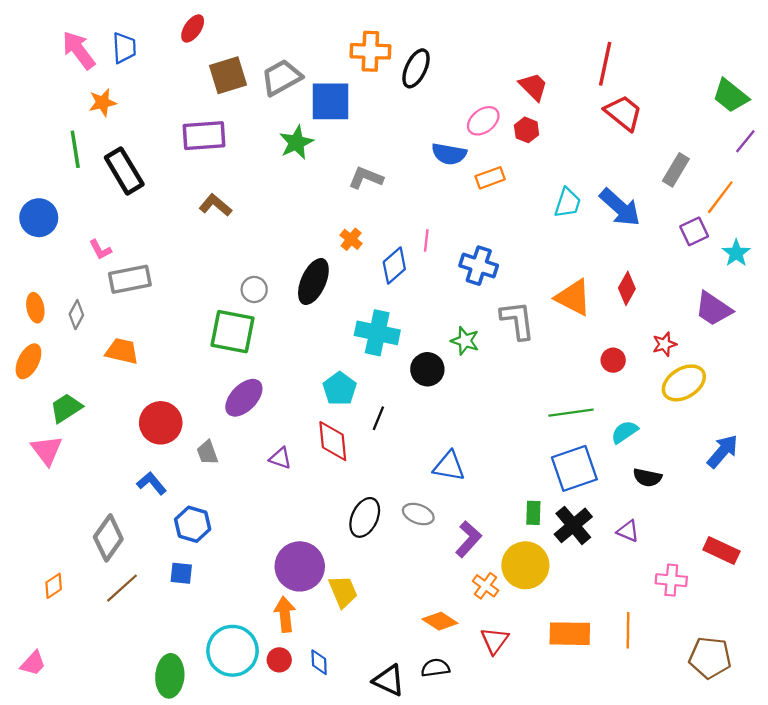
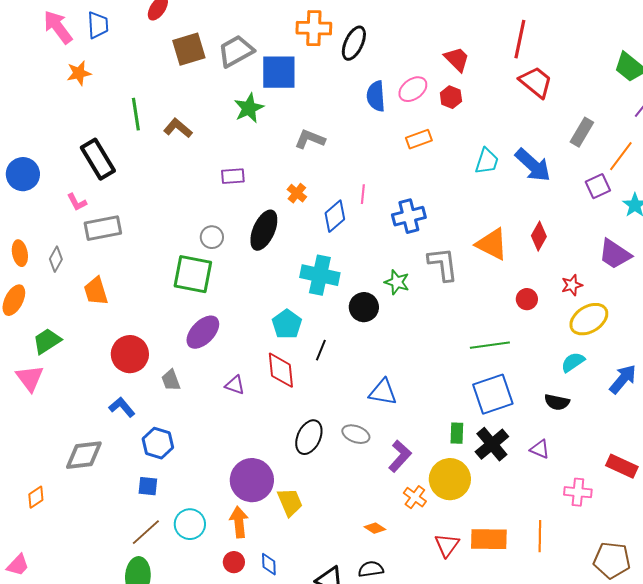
purple rectangle: (204, 136) -> (233, 176), moved, size x0.6
green line: (75, 149) -> (136, 114), moved
blue semicircle: (449, 154) -> (376, 96), moved, turned 76
black rectangle: (124, 171) -> (98, 159), moved
brown L-shape: (215, 205) -> (178, 128), moved
blue cross: (479, 266) -> (409, 216), turned -32
orange trapezoid: (122, 351) -> (96, 291), turned -120
cyan semicircle: (625, 432) -> (573, 362), moved
gray diamond: (108, 538) -> (84, 455), turned 48
brown line: (122, 588) -> (146, 532), moved
orange diamond: (440, 621) -> (375, 528), size x0.7
red triangle: (495, 641) -> (447, 545), moved
cyan circle: (232, 651) -> (190, 524), moved, size x0.7

